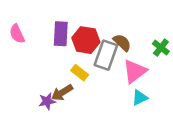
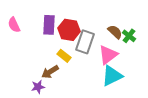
brown semicircle: (122, 43) -> (115, 32), moved
cyan triangle: (140, 98) -> (112, 76), size x1.6
purple star: (47, 101) -> (38, 87), moved

